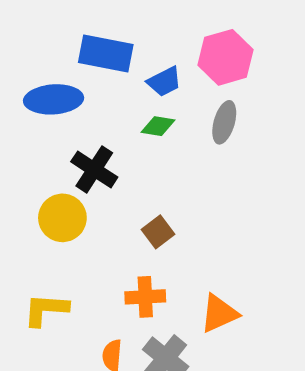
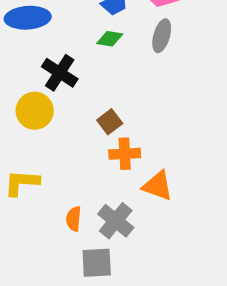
orange cross: (145, 297) -> (125, 154), moved
orange triangle: (219, 313) -> (158, 186), turned 44

